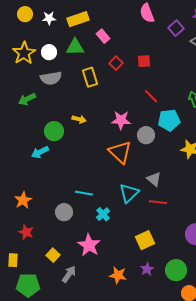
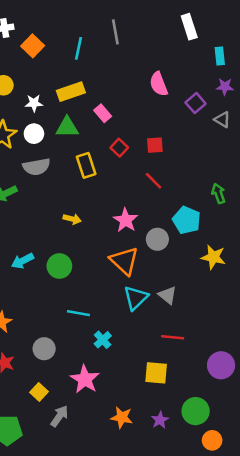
white star: (49, 18) -> (34, 103), moved
red line: (151, 96) -> (154, 181), moved
pink star: (121, 120) -> (126, 220), turned 30
cyan pentagon: (169, 120) -> (187, 220), turned 30
green circle: (54, 131) -> (59, 266), moved
cyan triangle: (129, 193) -> (136, 298), moved
red line: (158, 202) -> (173, 337), moved
gray circle: (64, 212) -> (44, 349), moved
yellow square: (145, 240) -> (156, 373), turned 30
purple star: (147, 269) -> (160, 420), moved

